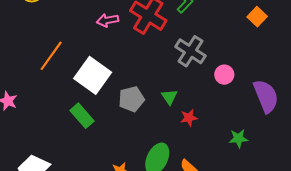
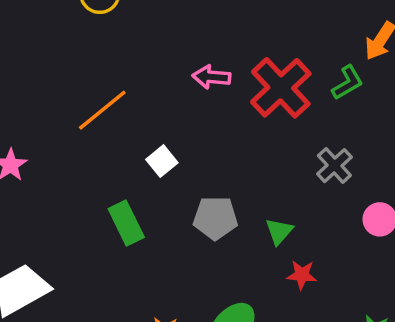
gray cross: (190, 51) -> (334, 166), size x0.7
white square: (93, 75) -> (162, 161), size x0.5

